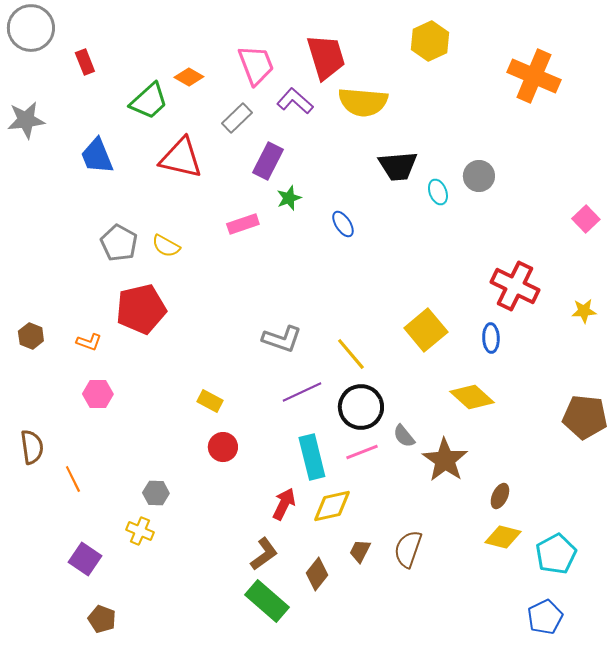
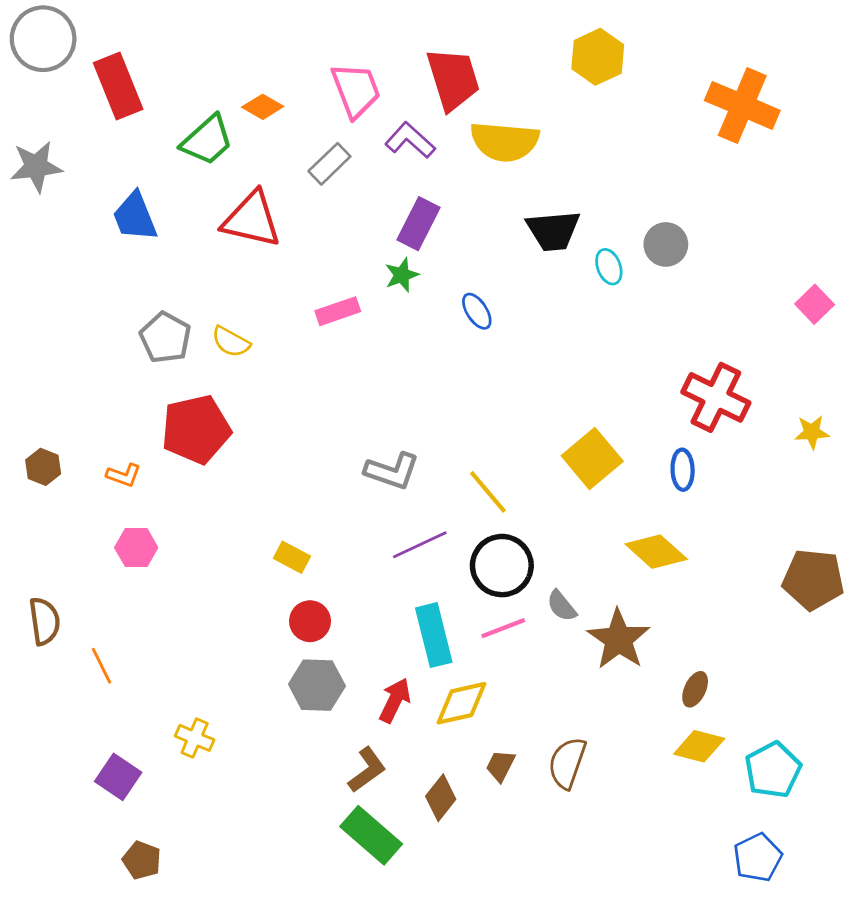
red rectangle: (85, 62) -> (118, 86), size x1.8
purple rectangle: (268, 161) -> (418, 224), moved
gray hexagon: (156, 493) -> (317, 685), moved, size x1.5

